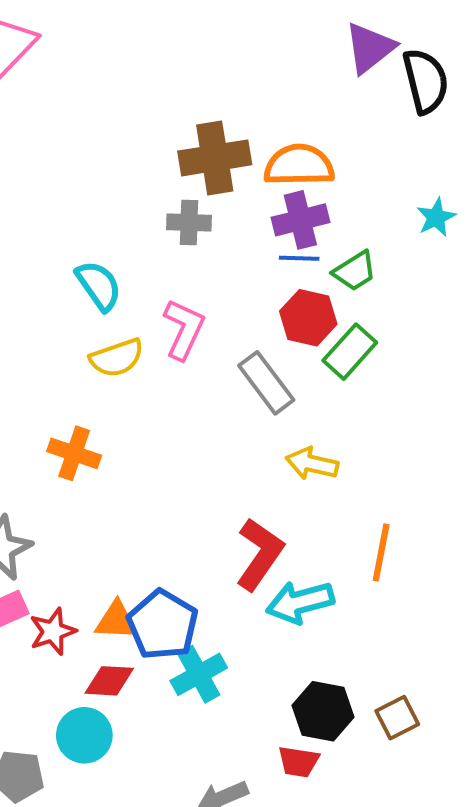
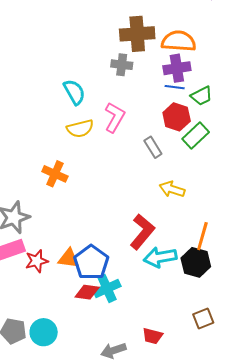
gray rectangle: (266, 383) -> (153, 147), size x0.7
red diamond: (109, 681) -> (87, 292), moved
black hexagon: (323, 711) -> (196, 262), moved
cyan circle: (84, 735) -> (44, 332), moved

